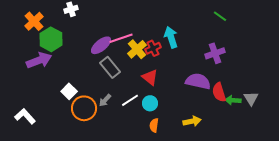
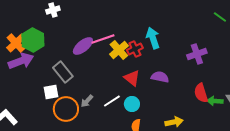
green line: (220, 16) -> (220, 17), moved
orange cross: (34, 21) -> (16, 43), moved
gray rectangle: (110, 67) -> (63, 72), moved
purple semicircle: (198, 81) -> (160, 77), moved, size x0.7
white square: (69, 91) -> (51, 92), turned 35

